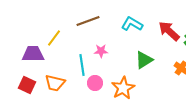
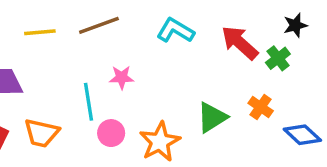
yellow line: (54, 38) -> (40, 32), moved, turned 48
green triangle: (144, 60) -> (212, 117), moved

